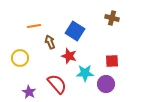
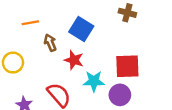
red square: (112, 61) -> (127, 66), size x1.5

